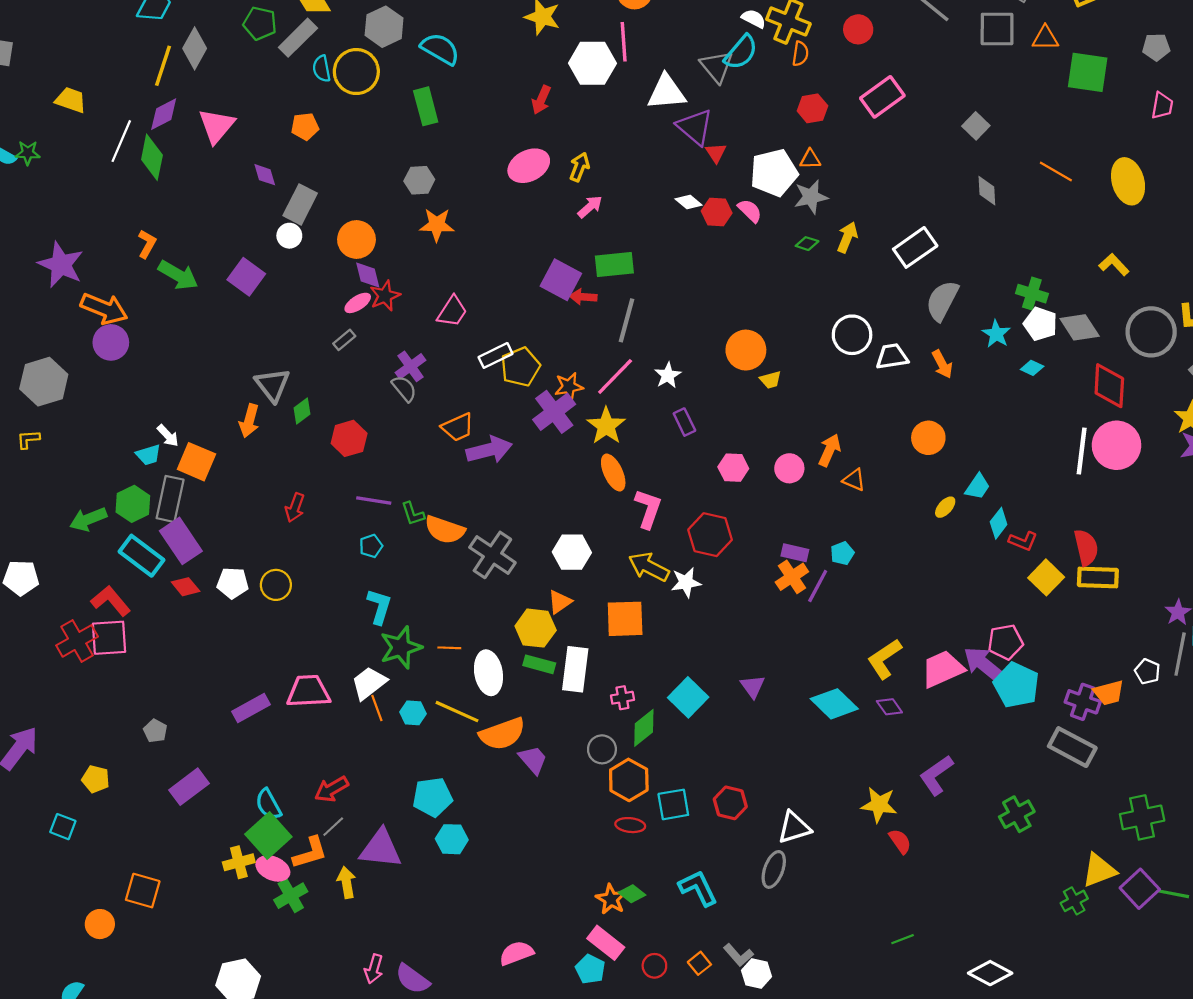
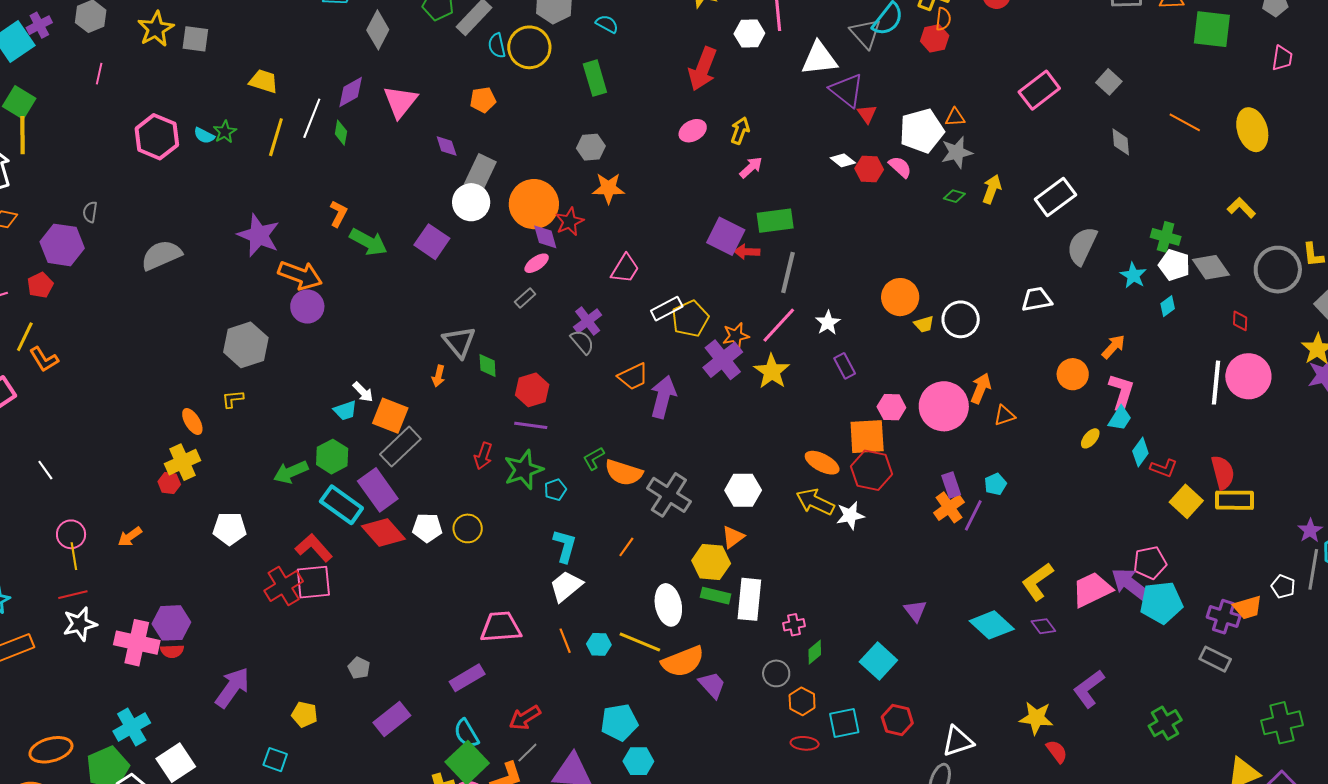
cyan semicircle: (440, 49) -> (607, 24), size x0.6
white hexagon: (592, 63) -> (749, 33), size x0.7
yellow line: (163, 66) -> (276, 137), moved
pink rectangle: (882, 97) -> (1039, 90), moved
red arrow: (541, 100) -> (703, 69), size x1.6
red hexagon: (812, 108) -> (935, 38), moved
green star: (28, 153) -> (225, 132), turned -30
green diamond: (152, 157) -> (341, 133), size x0.6
pink ellipse: (529, 166) -> (693, 131), size x0.7
white circle: (289, 236) -> (471, 202), size x1.6
orange circle: (356, 240) -> (534, 204), size x1.4
red star: (385, 296) -> (569, 222), moved
white circle: (852, 335) -> (961, 319), moved
orange arrow: (942, 364) -> (1113, 347), moved, turned -108
cyan diamond: (1032, 368) -> (1168, 306), turned -60
red diamond: (1109, 386) -> (1240, 321), size x0.5
green diamond: (302, 411) -> (488, 365), turned -55
orange arrow: (249, 421) -> (438, 376), size x0.7
purple arrow: (489, 450) -> (663, 397), turned -60
pink circle: (789, 468) -> (944, 406), size x1.8
orange ellipse: (613, 473) -> (822, 463), moved, turned -36
orange triangle: (854, 480) -> (1004, 415), turned -40
gray rectangle: (170, 499) -> (400, 447), moved, turned 36
purple line: (374, 500) -> (531, 425), moved
pink L-shape: (648, 509) -> (1121, 392), moved
green L-shape: (413, 514) -> (594, 458), turned 80
purple rectangle: (795, 553) -> (951, 485), turned 60
red diamond: (186, 587) -> (383, 533), size x1.6
orange square: (625, 619) -> (867, 437), moved
green star: (401, 647) -> (523, 470), moved
orange line: (449, 648) -> (626, 547), moved, turned -55
white trapezoid: (369, 683) -> (566, 586), moved
cyan pentagon: (1016, 685) -> (1161, 603), turned -30
cyan square: (688, 697) -> (878, 661), moved
purple rectangle: (251, 708) -> (467, 678), moved
green diamond: (644, 728) -> (815, 652), size x0.7
gray rectangle: (1072, 747) -> (1215, 659), size x0.7
orange hexagon: (629, 780) -> (802, 701), size x0.7

